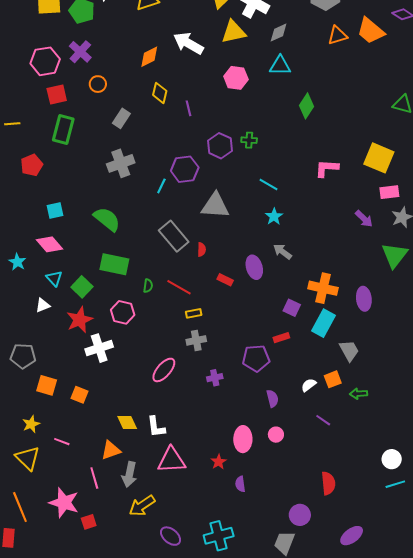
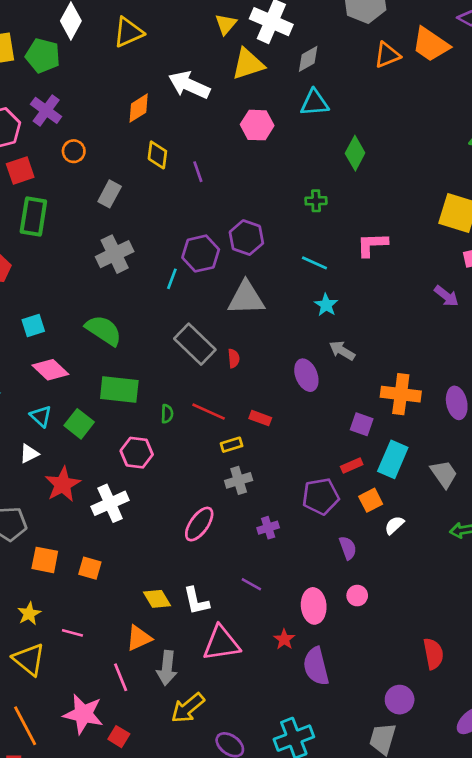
green cross: (249, 140) -> (316, 201), moved
purple hexagon: (220, 146) -> (246, 238), moved
pink L-shape: (327, 168) -> (372, 245), moved
pink diamond: (50, 244) -> (50, 370), moved
red rectangle: (225, 280) -> (260, 418), moved
red star: (80, 320) -> (63, 484), moved
cyan rectangle: (324, 323) -> (393, 459), moved
orange square: (333, 379) -> (371, 500), moved
purple line: (323, 420) -> (251, 584), moved
purple semicircle: (240, 484) -> (316, 666), size x1.8
red square: (89, 522) -> (119, 737), turned -35

